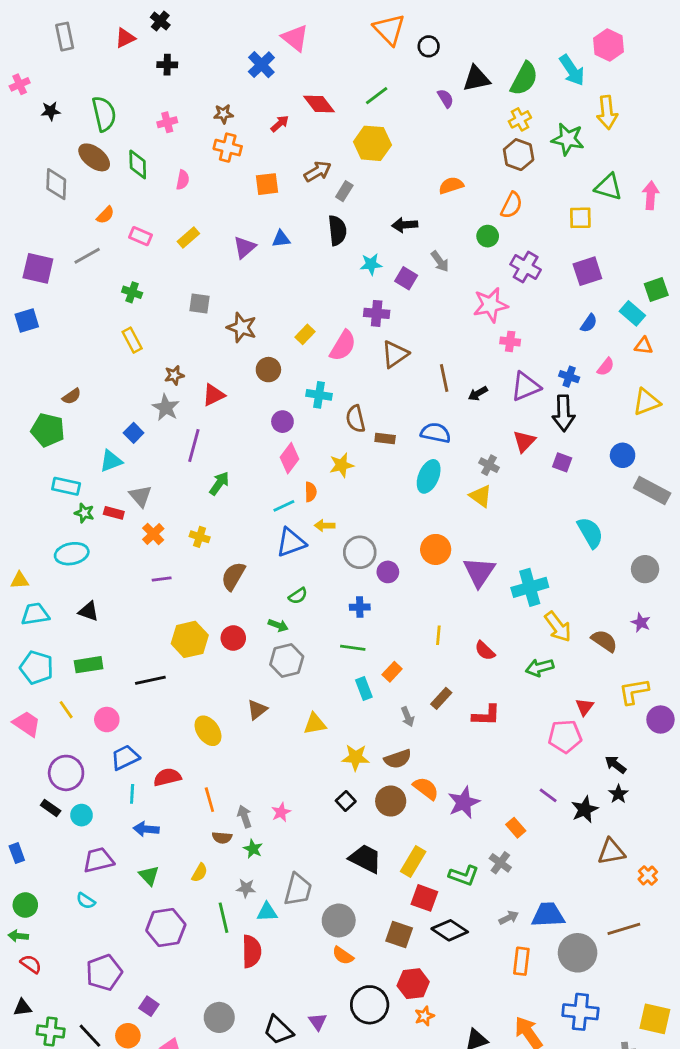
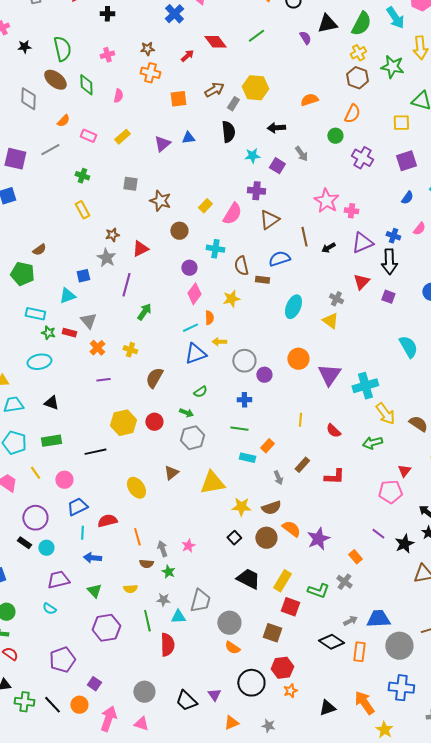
yellow hexagon: (372, 143) -> (255, 88), moved
pink star: (490, 305) -> (326, 201), moved, turned -30
blue square: (134, 433) -> (83, 276), turned 32
blue semicircle: (436, 433) -> (279, 259), moved, turned -30
cyan rectangle: (364, 689) -> (247, 458), turned -56
yellow triangle: (315, 724) -> (212, 483), size x1.5
yellow semicircle: (200, 873) -> (130, 589), turned 56
black diamond: (450, 930) -> (331, 642), moved

